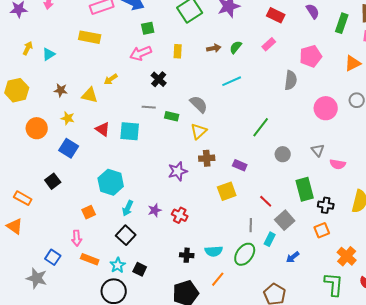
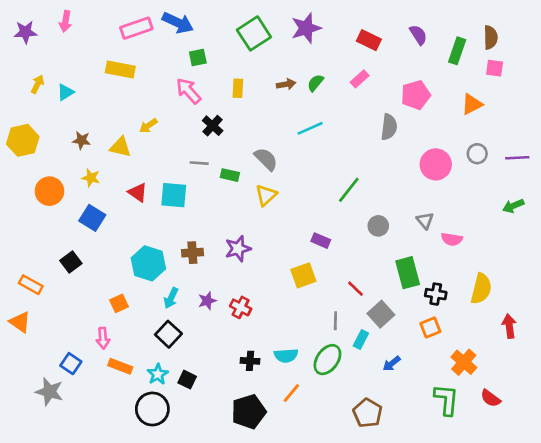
pink arrow: (141, 53) -> (188, 91), turned 70
brown cross: (207, 158) -> (192, 253), moved

